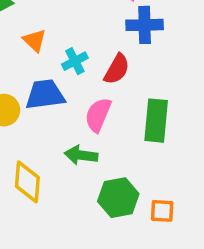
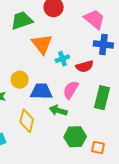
orange triangle: (35, 40) -> (42, 44), size x1.6
red semicircle: (117, 69) -> (85, 66), turned 36
blue trapezoid: (45, 95) -> (41, 91), moved

